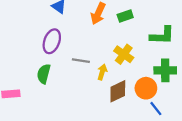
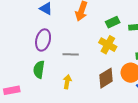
green rectangle: (125, 16) -> (113, 22), moved
yellow arrow: (102, 72) -> (67, 82), moved

